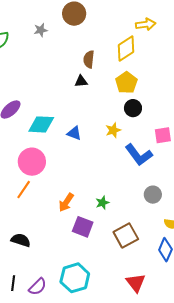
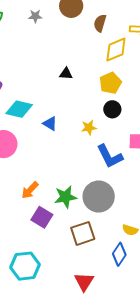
brown semicircle: (89, 59) -> (100, 23), moved
gray circle: (153, 195) -> (99, 197), moved, size x1.8
green star: (102, 203) -> (65, 197), size x1.6

